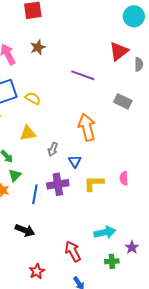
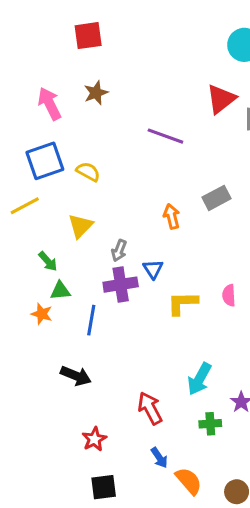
gray rectangle: (123, 101) -> (216, 198), moved, turned -54
orange arrow: (87, 127) -> (172, 216), size x0.6
yellow triangle: (28, 133) -> (80, 226), turned -36
green triangle: (15, 175) -> (60, 291), turned 40
purple cross: (58, 184) -> (121, 285), moved
cyan arrow: (105, 232) -> (199, 379), turned 130

